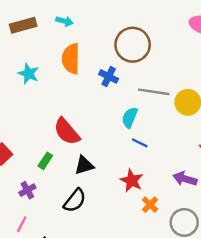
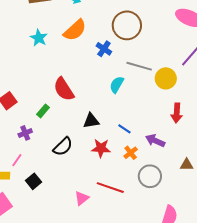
orange semicircle: (71, 59) -> (75, 30), turned -140
blue line: (140, 143) -> (124, 129), moved
black triangle: (84, 165) -> (91, 121), moved
red star: (132, 181) -> (101, 148), moved, turned -30
orange cross: (150, 205) -> (131, 153), moved

